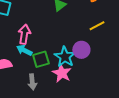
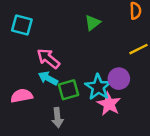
pink arrow: (24, 34) -> (48, 58), turned -60
pink star: (62, 73) -> (109, 104), moved

